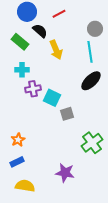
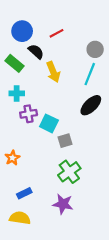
cyan line: (90, 52) -> (90, 74), turned 30
orange star: (18, 140) -> (12, 158), moved
green cross: (92, 143) -> (69, 172), moved
blue rectangle: (17, 162) -> (24, 193), moved

